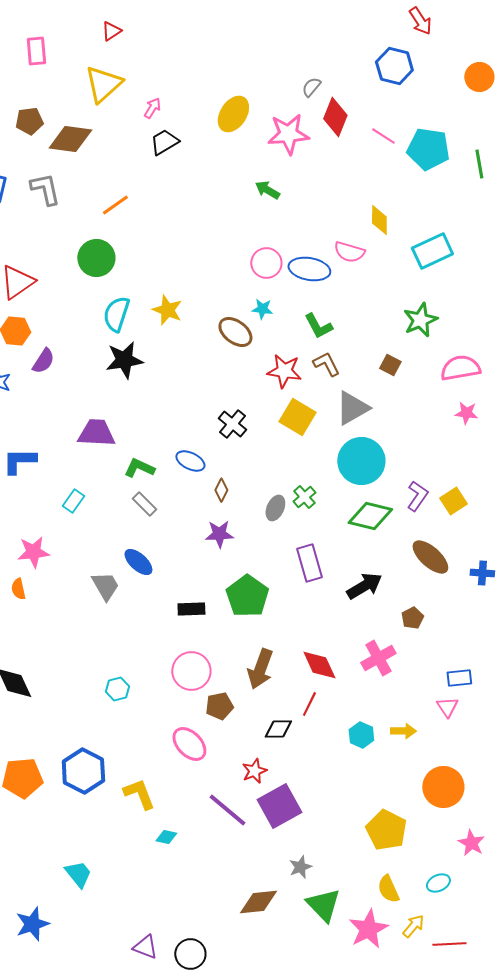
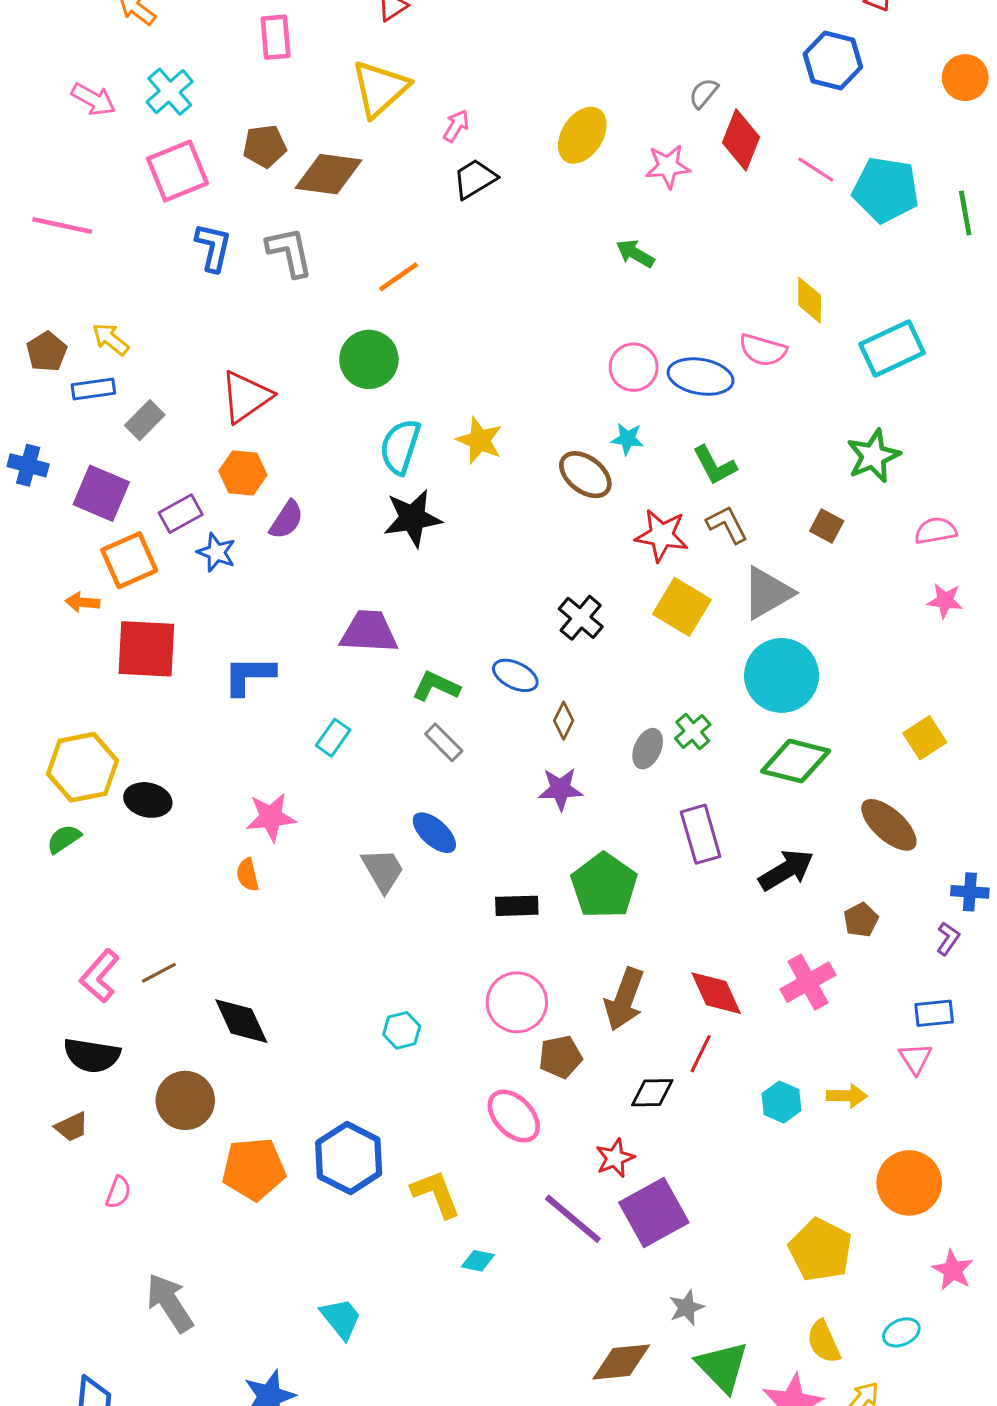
pink star: (288, 134) -> (668, 166), size x0.7
pink semicircle: (460, 368) -> (936, 531), size x0.7
purple L-shape: (417, 496) -> (948, 939), moved, size x0.7
blue cross: (482, 573) -> (970, 892), moved

